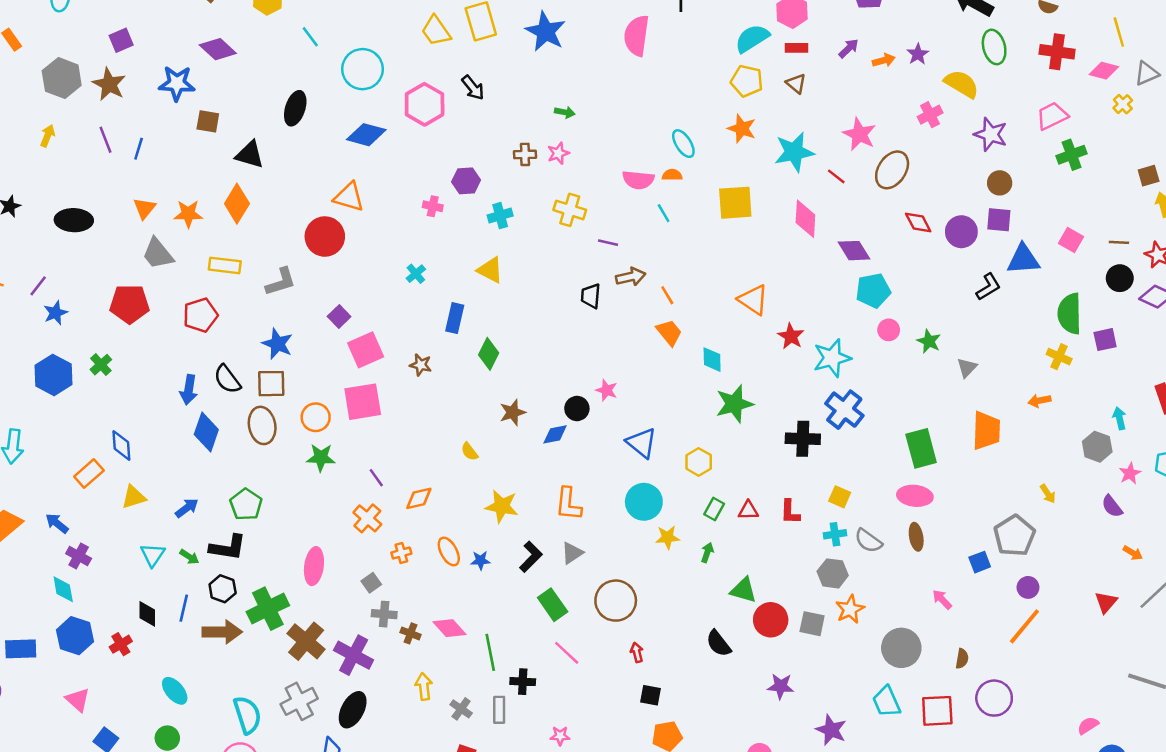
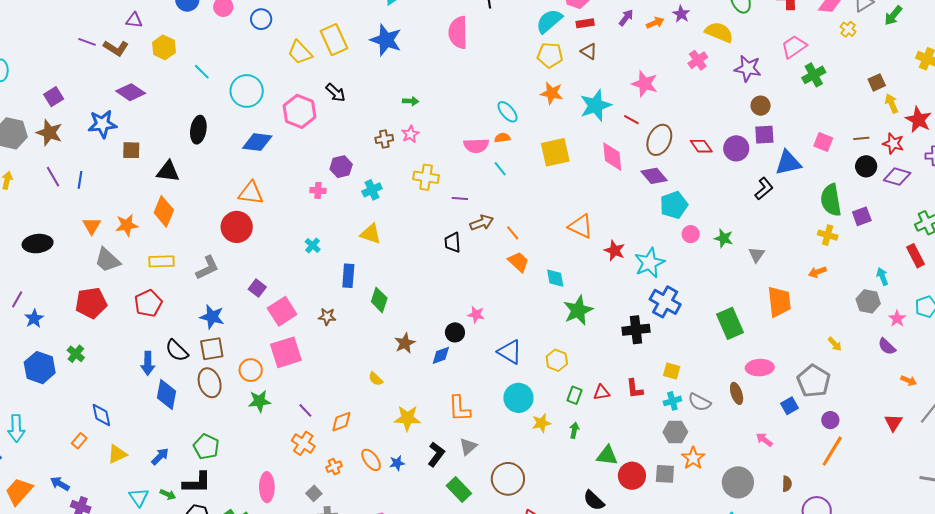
brown ellipse: (892, 170) -> (659, 140), moved
orange rectangle: (89, 474) -> (79, 441), size x0.7
pink ellipse: (915, 496) -> (760, 368), moved

